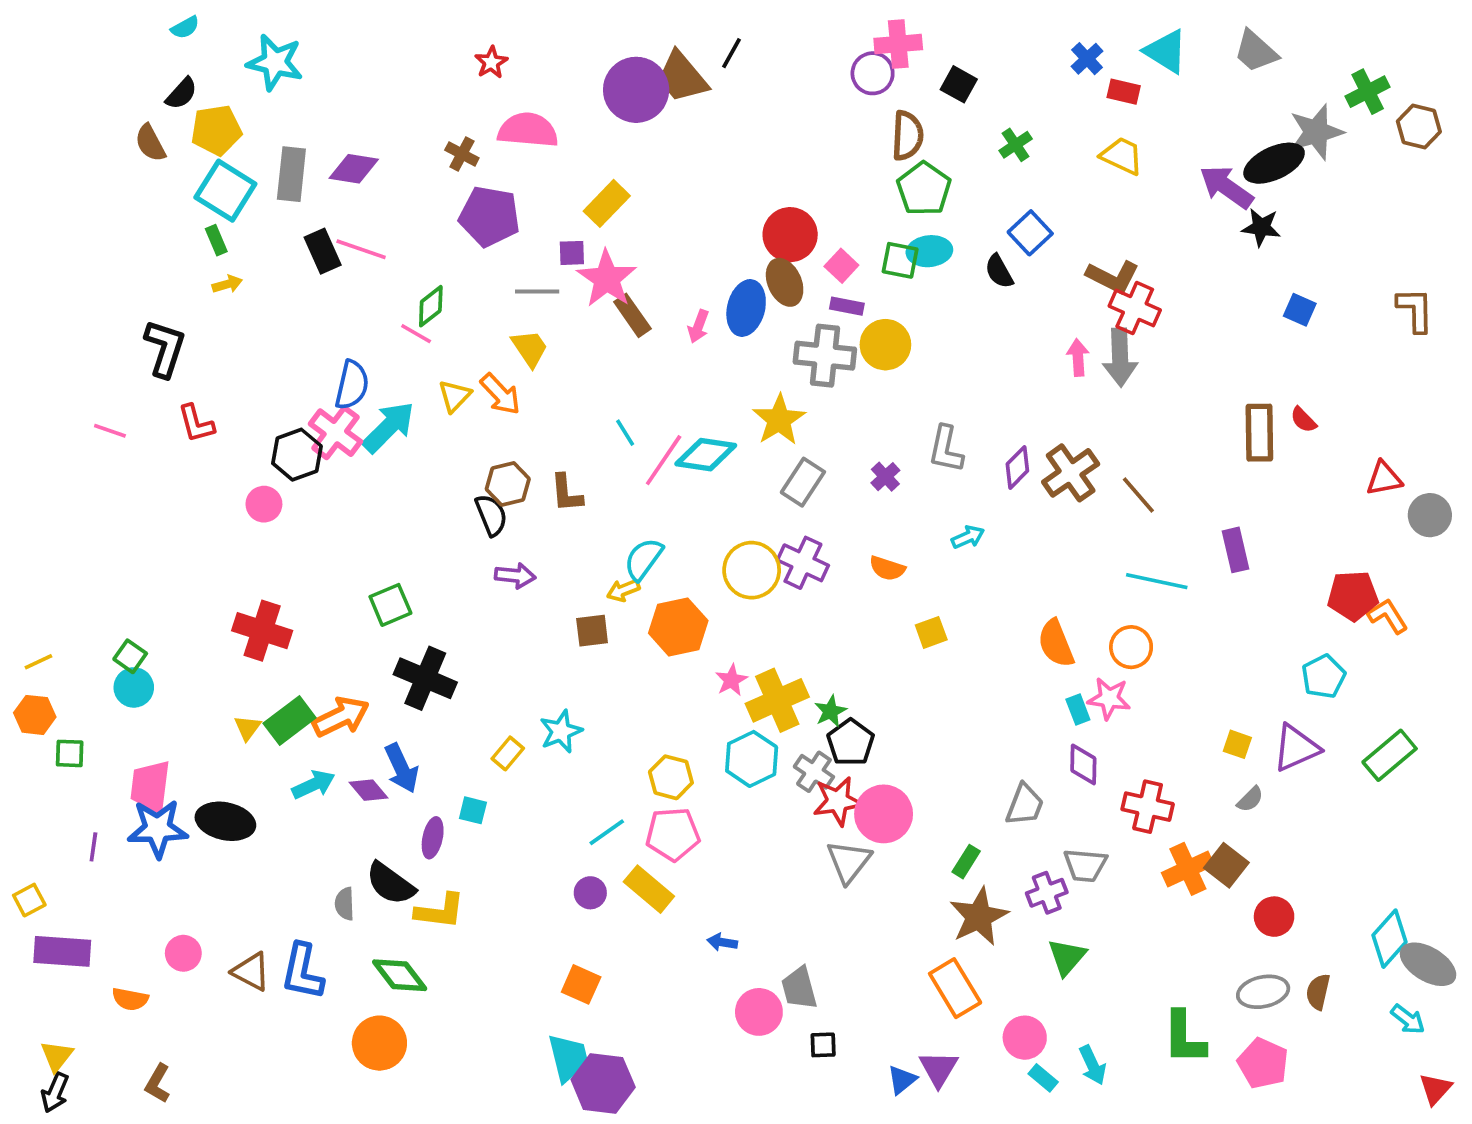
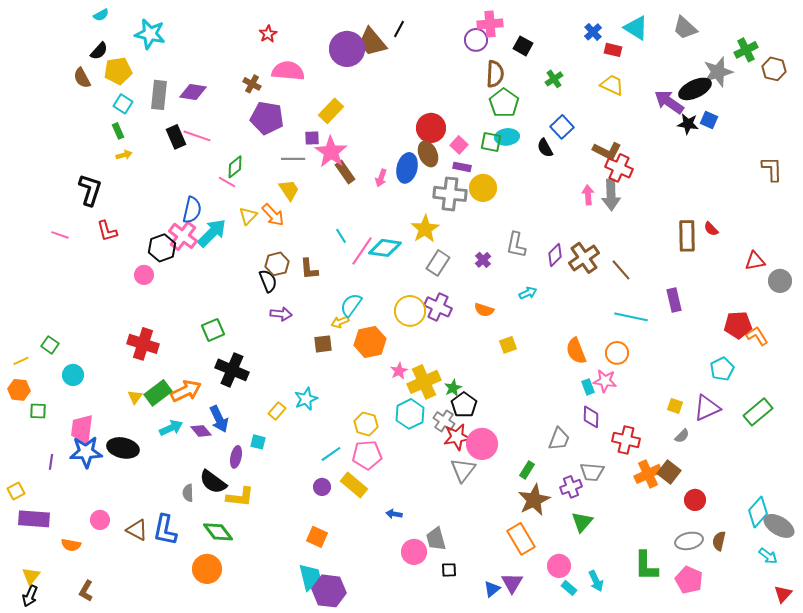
cyan square: (225, 191) -> (123, 104), size x0.6
blue square: (1300, 310) -> (709, 120), moved
green square: (130, 656) -> (50, 345), moved

